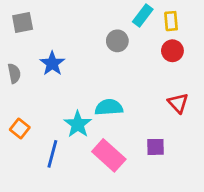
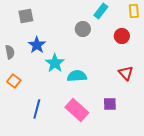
yellow rectangle: (171, 21) -> (134, 11), moved
gray square: (23, 22) -> (26, 16), moved
cyan star: (78, 124) -> (55, 63), moved
orange square: (20, 129) -> (14, 81), moved

